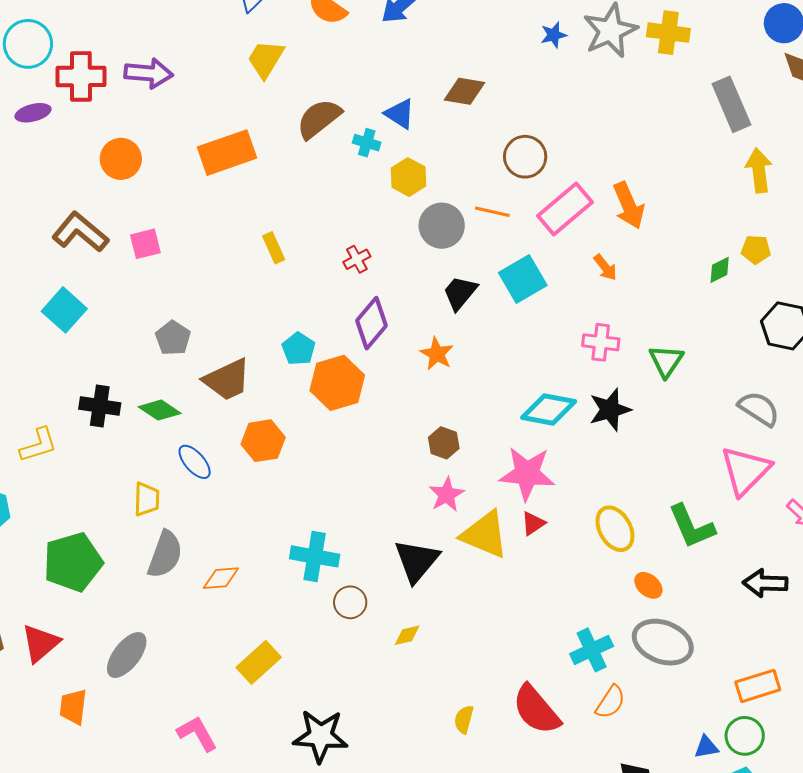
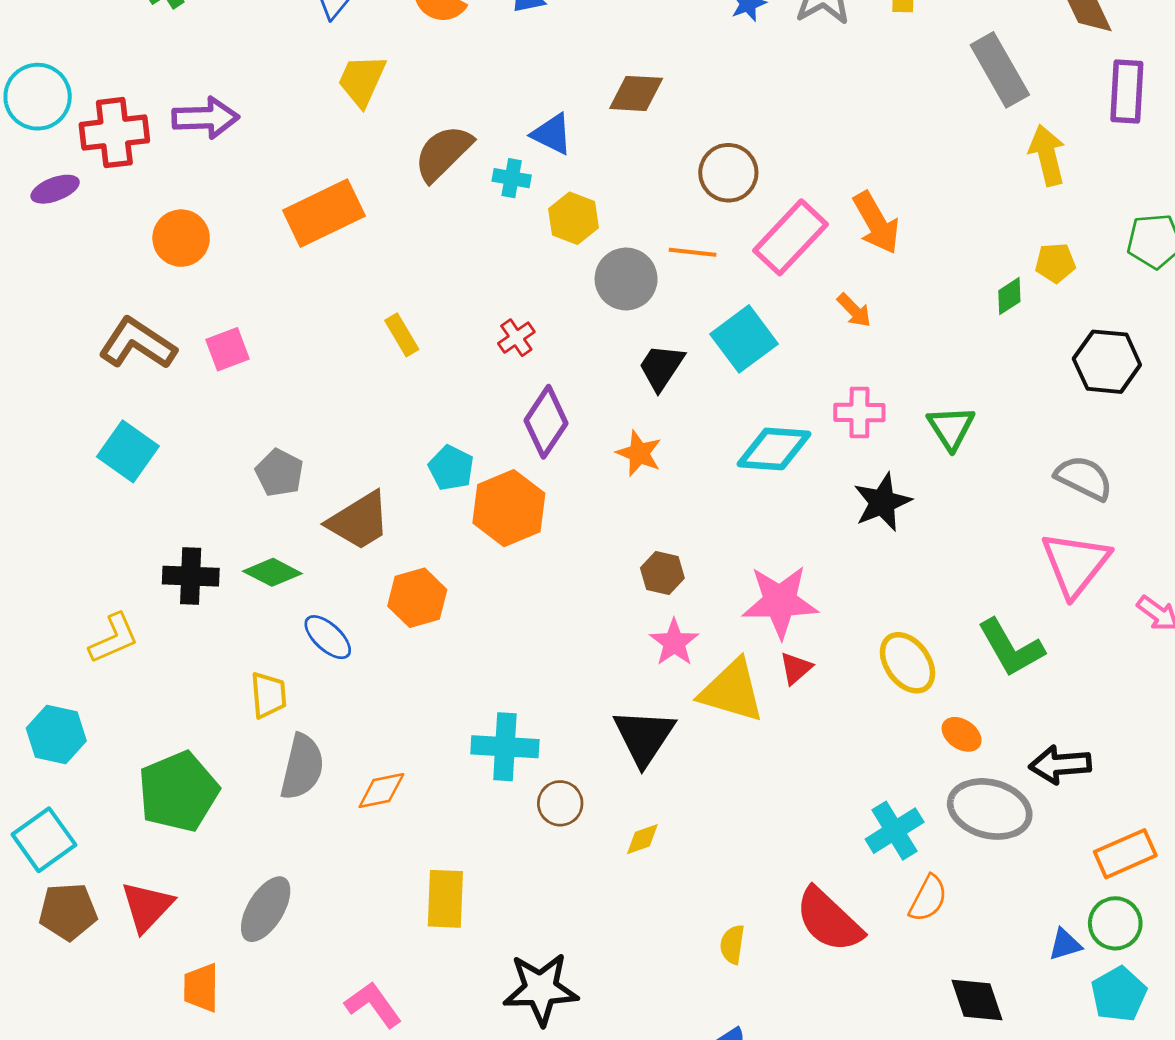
cyan diamond: (549, 409) -> (774, 449), moved
black arrow: (765, 583) -> (1060, 765), moved
yellow rectangle: (259, 662) -> (445, 899), turned -39

